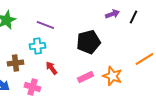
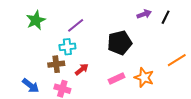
purple line: (45, 25) -> (76, 25), turned -60
brown cross: (15, 63) -> (56, 64), moved
red arrow: (51, 68) -> (82, 69), turned 88

